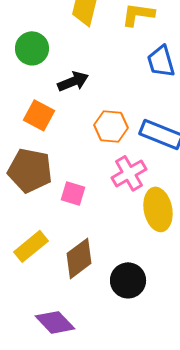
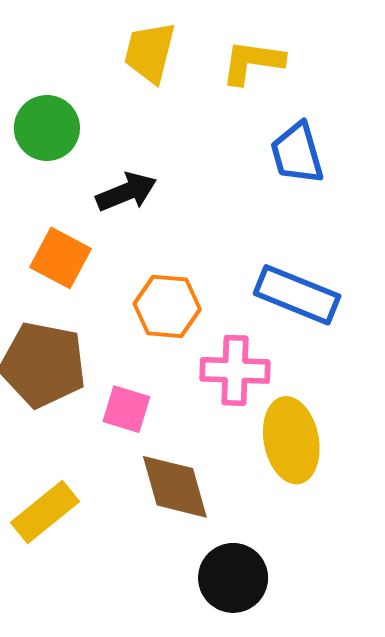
orange hexagon: (111, 126) -> (167, 306), moved
pink cross: (129, 173) -> (235, 370), turned 32
brown diamond: (79, 258) -> (175, 487), moved, turned -69

